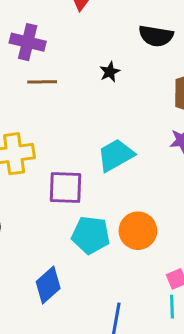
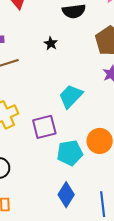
blue diamond: (48, 285) -> (66, 195), moved

